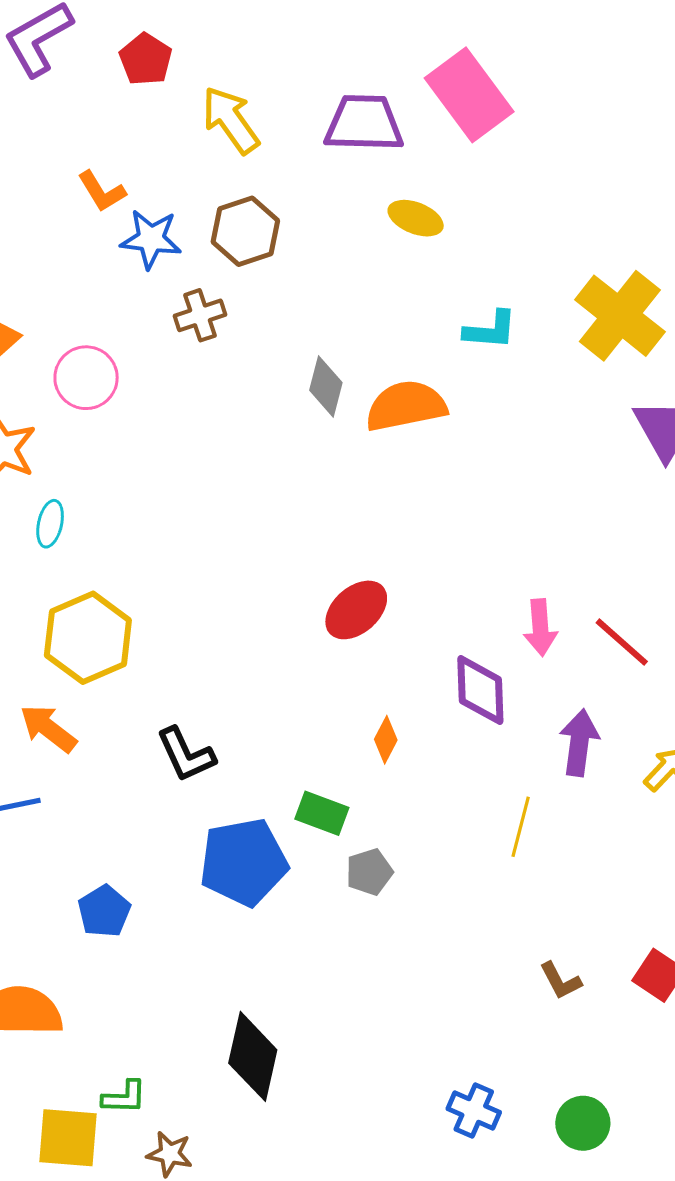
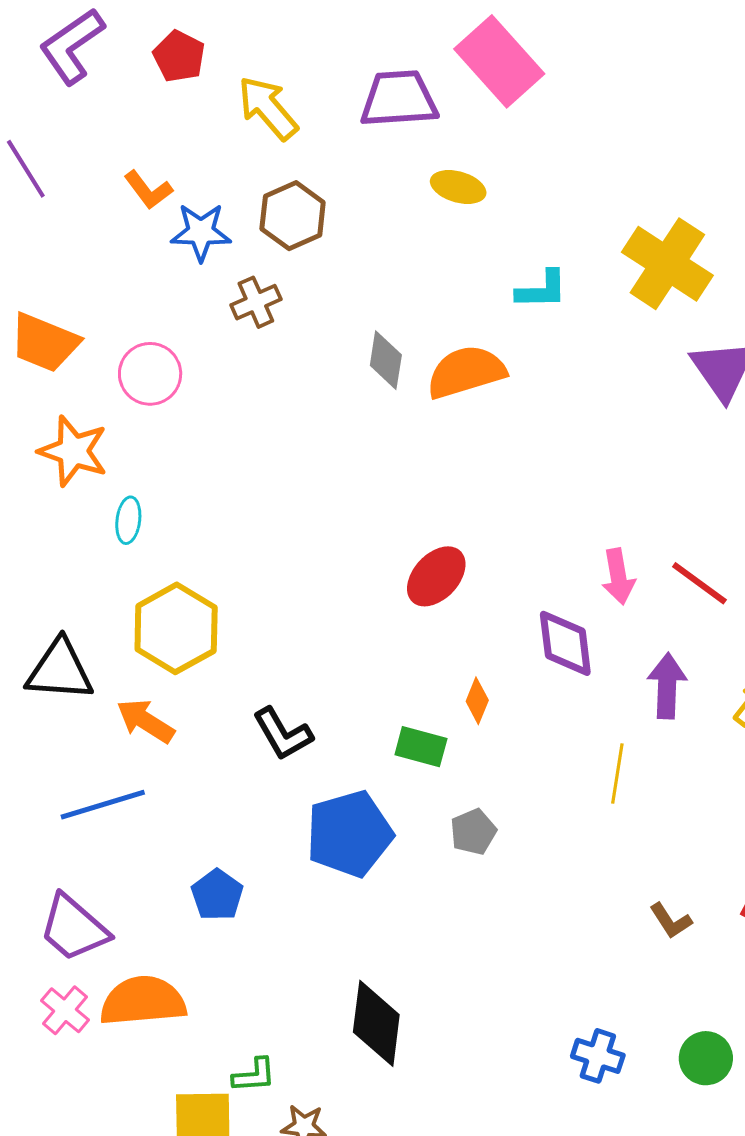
green rectangle: (322, 813) -> (421, 747), moved

